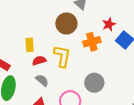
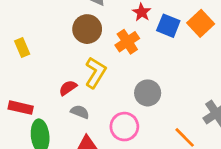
yellow rectangle: (30, 45) -> (22, 48), moved
yellow L-shape: (62, 56) -> (95, 73), turned 40

